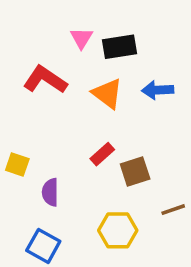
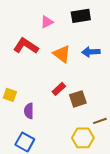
pink triangle: (81, 38) -> (47, 22), turned 32
black rectangle: (120, 47) -> (81, 16), moved
yellow hexagon: (118, 230) -> (83, 138), moved

